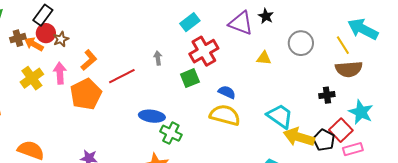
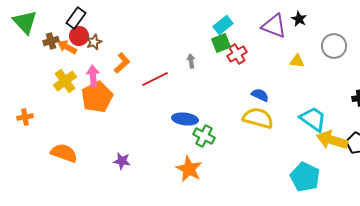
red cross: (204, 51) -> (237, 54), size x0.7
green square: (190, 78) -> (221, 43), moved
orange pentagon: (86, 94) -> (97, 97), moved

